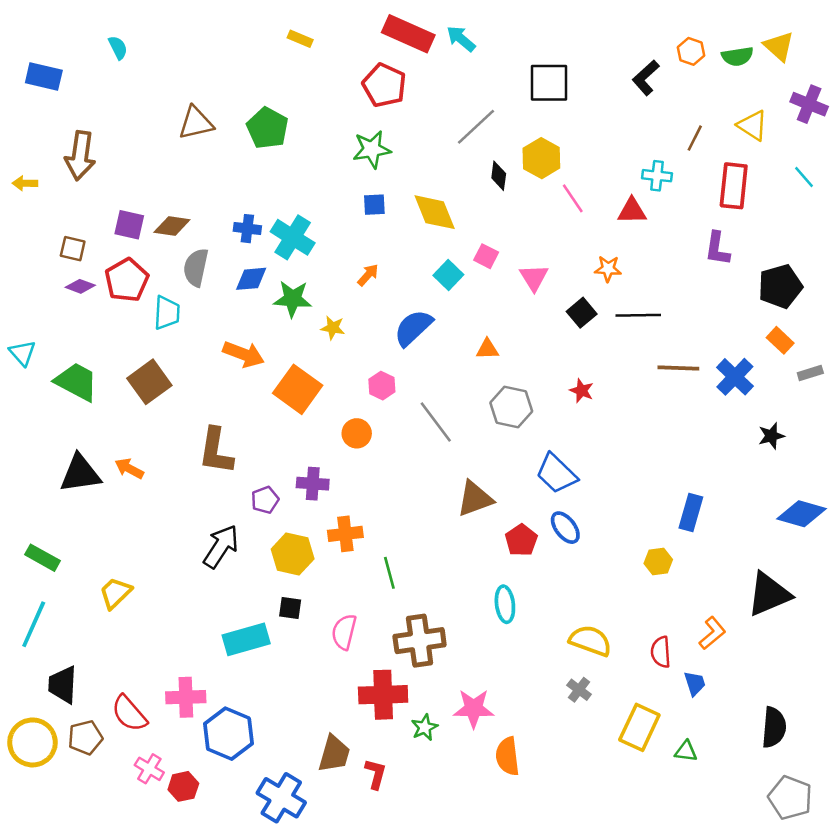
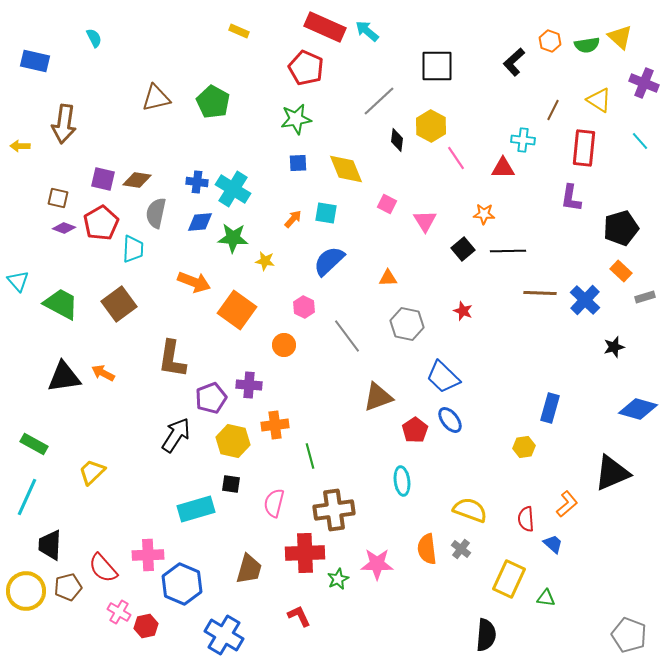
cyan square: (448, 275) -> (326, 213), moved, turned -35
purple pentagon: (265, 500) -> (211, 398), size x1.4
blue trapezoid: (695, 683) -> (553, 544), turned -30
black semicircle: (774, 727) -> (486, 635), moved
brown trapezoid: (334, 754) -> (249, 569), moved
orange semicircle: (507, 756) -> (427, 549), moved
red L-shape: (376, 774) -> (299, 616), turned -40

